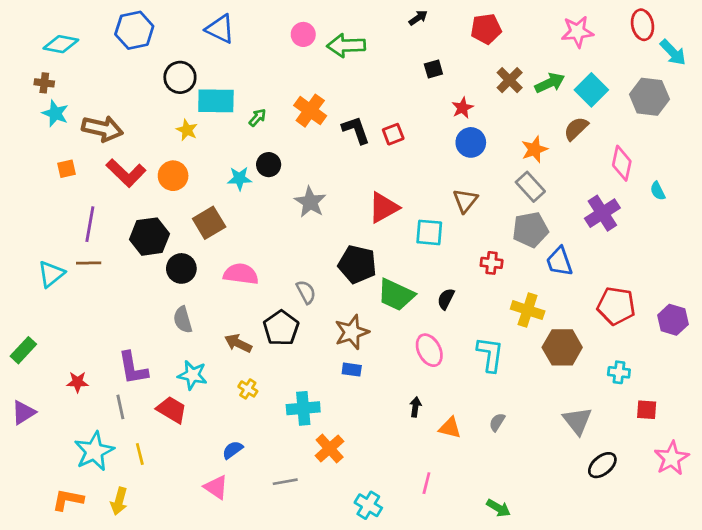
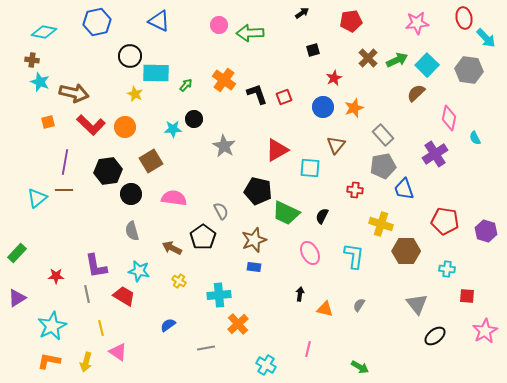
blue circle: (471, 142) -> (323, 107), moved
orange star: (534, 149) -> (354, 108), moved
cyan star: (94, 451) -> (52, 326), moved
pink triangle: (216, 487) -> (118, 352), moved

